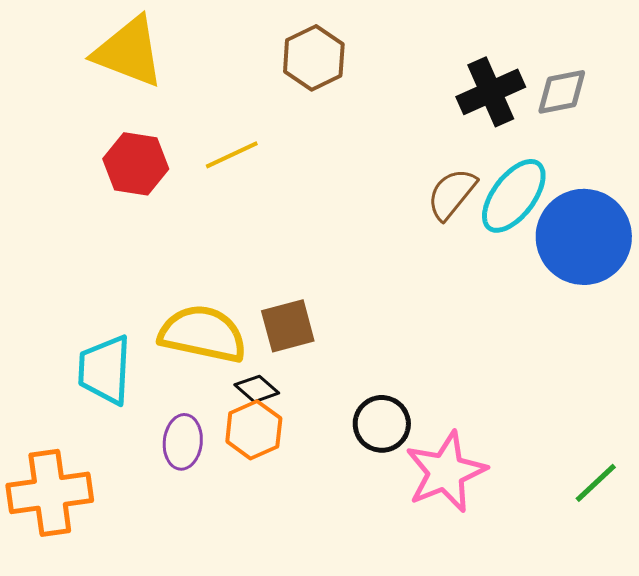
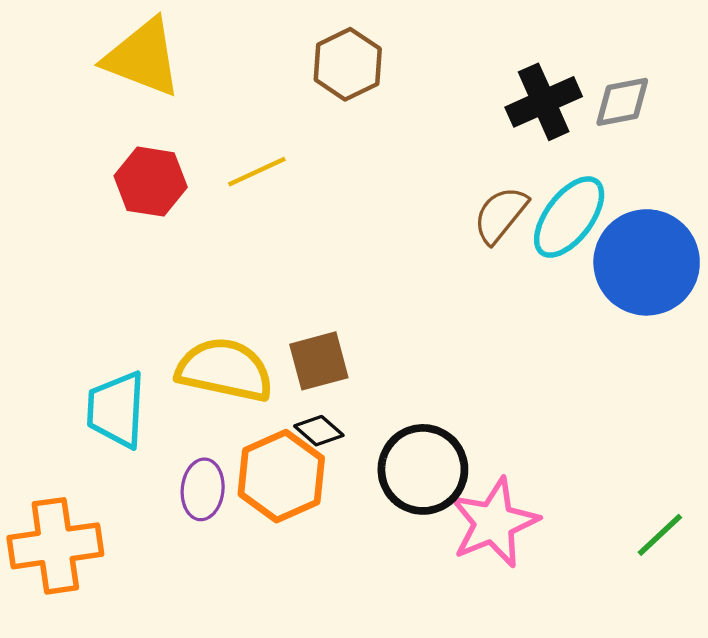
black diamond: (257, 389) -> (319, 431), moved
black circle: (382, 424) -> (423, 469), size x1.4
orange hexagon: (254, 430) -> (281, 476), size x1.4

